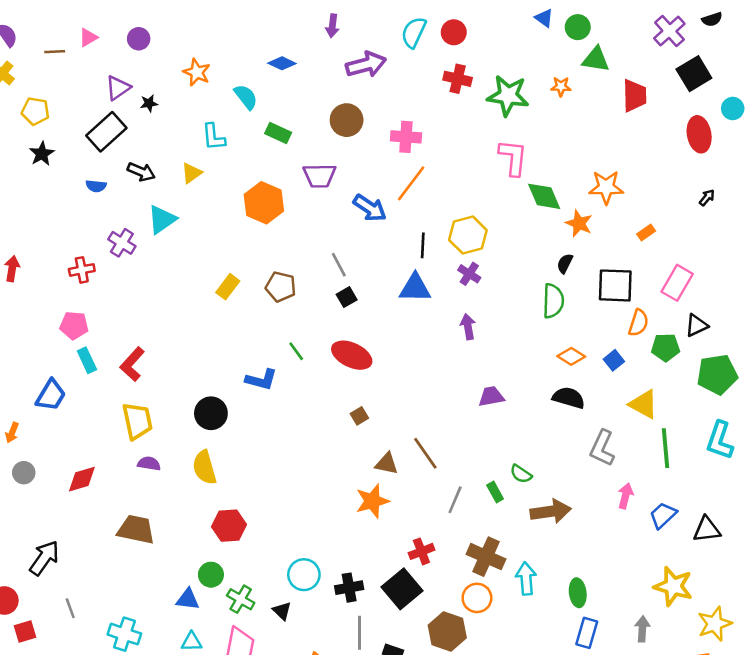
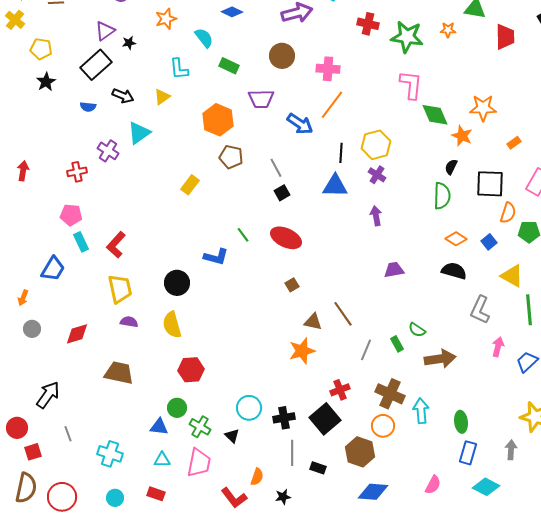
orange star: (197, 72) -> (166, 19), turned 30
brown pentagon: (281, 287) -> (231, 157), moved

